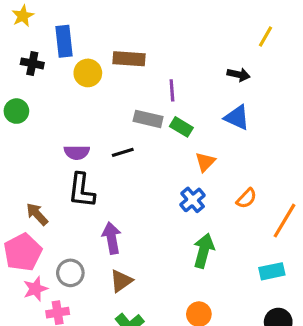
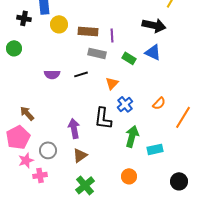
brown rectangle: (129, 59) -> (88, 31), moved
black arrow: (239, 75) -> (154, 25), size x1.6
green rectangle: (181, 127) -> (129, 58), moved
orange triangle: (205, 162) -> (112, 83), moved
black L-shape: (81, 190) -> (103, 118), moved
cyan rectangle: (272, 271) -> (155, 149), moved

